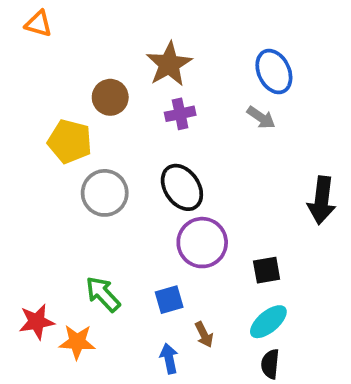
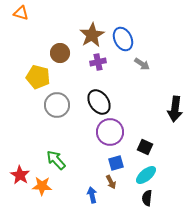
blue ellipse: (274, 72) -> (123, 39), moved
black square: (267, 270) -> (145, 147), turned 35
blue square: (169, 300) -> (116, 163), moved
red star: (37, 322) -> (20, 175), turned -30

